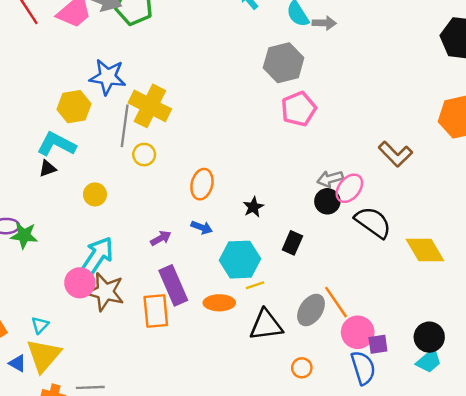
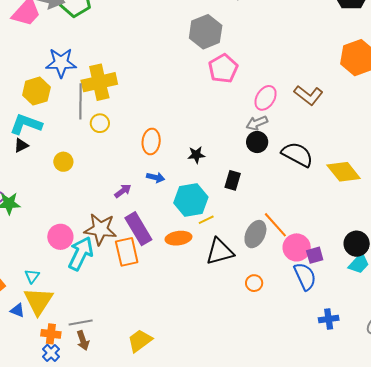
yellow cross: (150, 106) -> (99, 82), turned -32
pink ellipse: (349, 188) -> (266, 98), moved
black star: (253, 207) -> (196, 155), turned 30
cyan arrow: (97, 256) -> (81, 253), moved
brown star: (105, 292) -> (100, 229), moved

